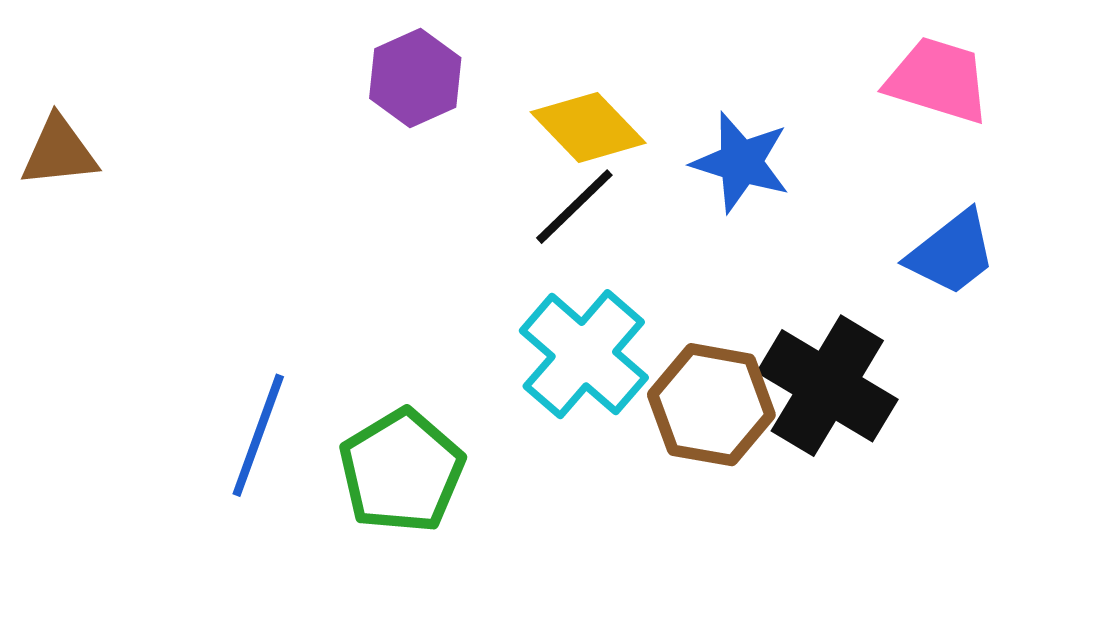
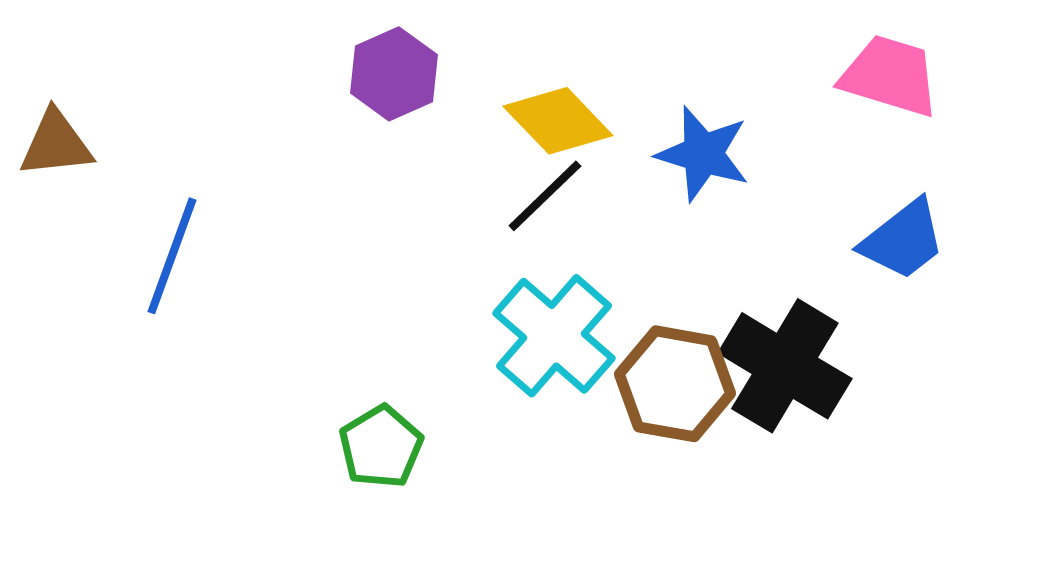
blue line: (258, 435) -> (172, 256), moved
green pentagon: (402, 471) -> (381, 447), size x0.7

